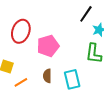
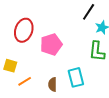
brown semicircle: (47, 76) -> (53, 84), moved

